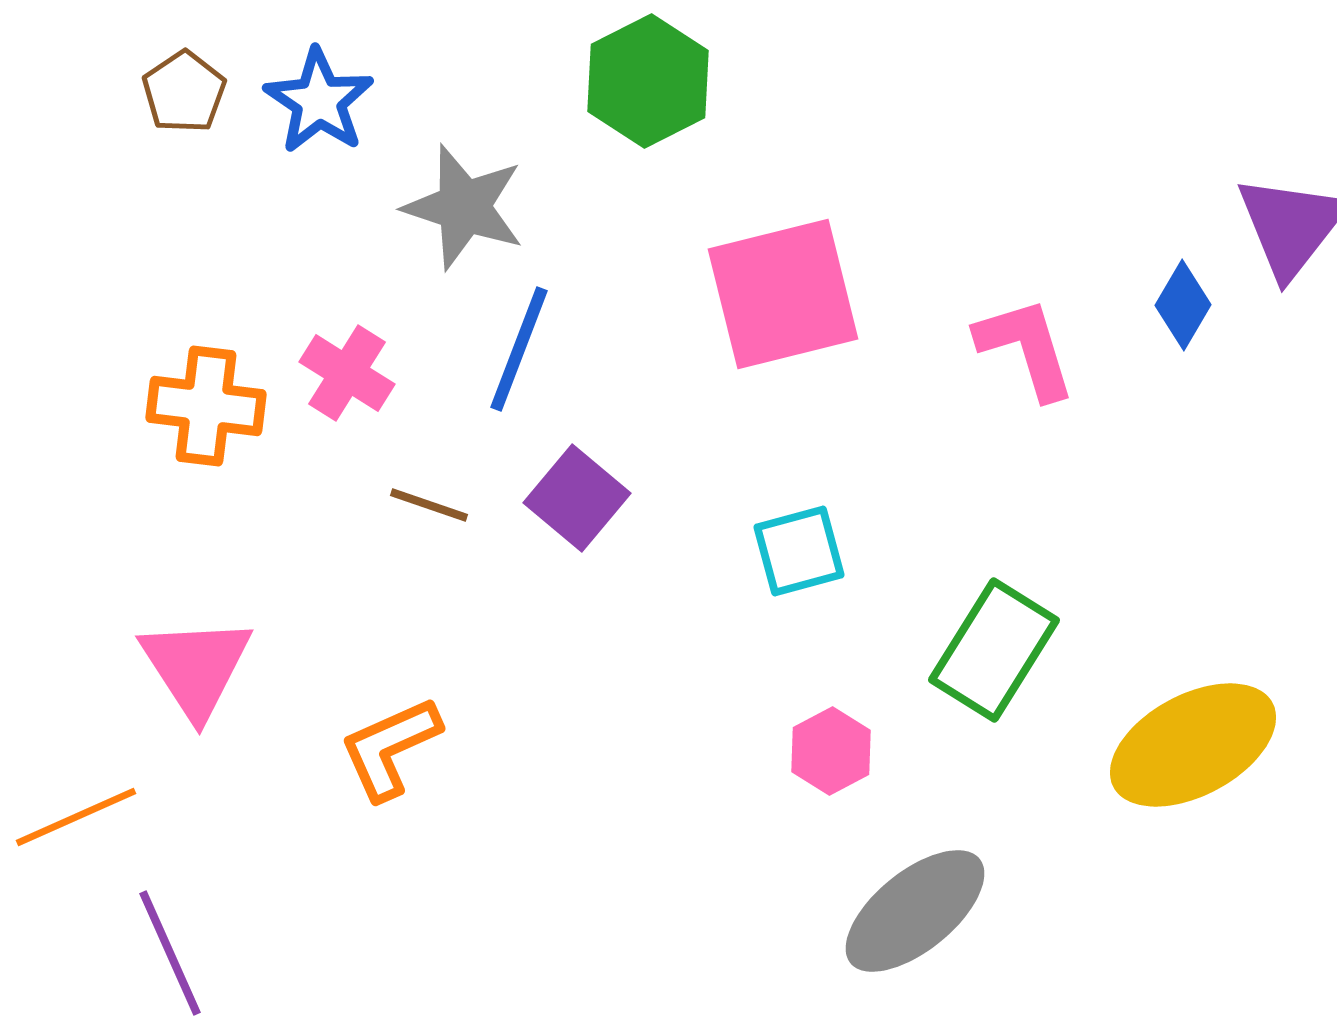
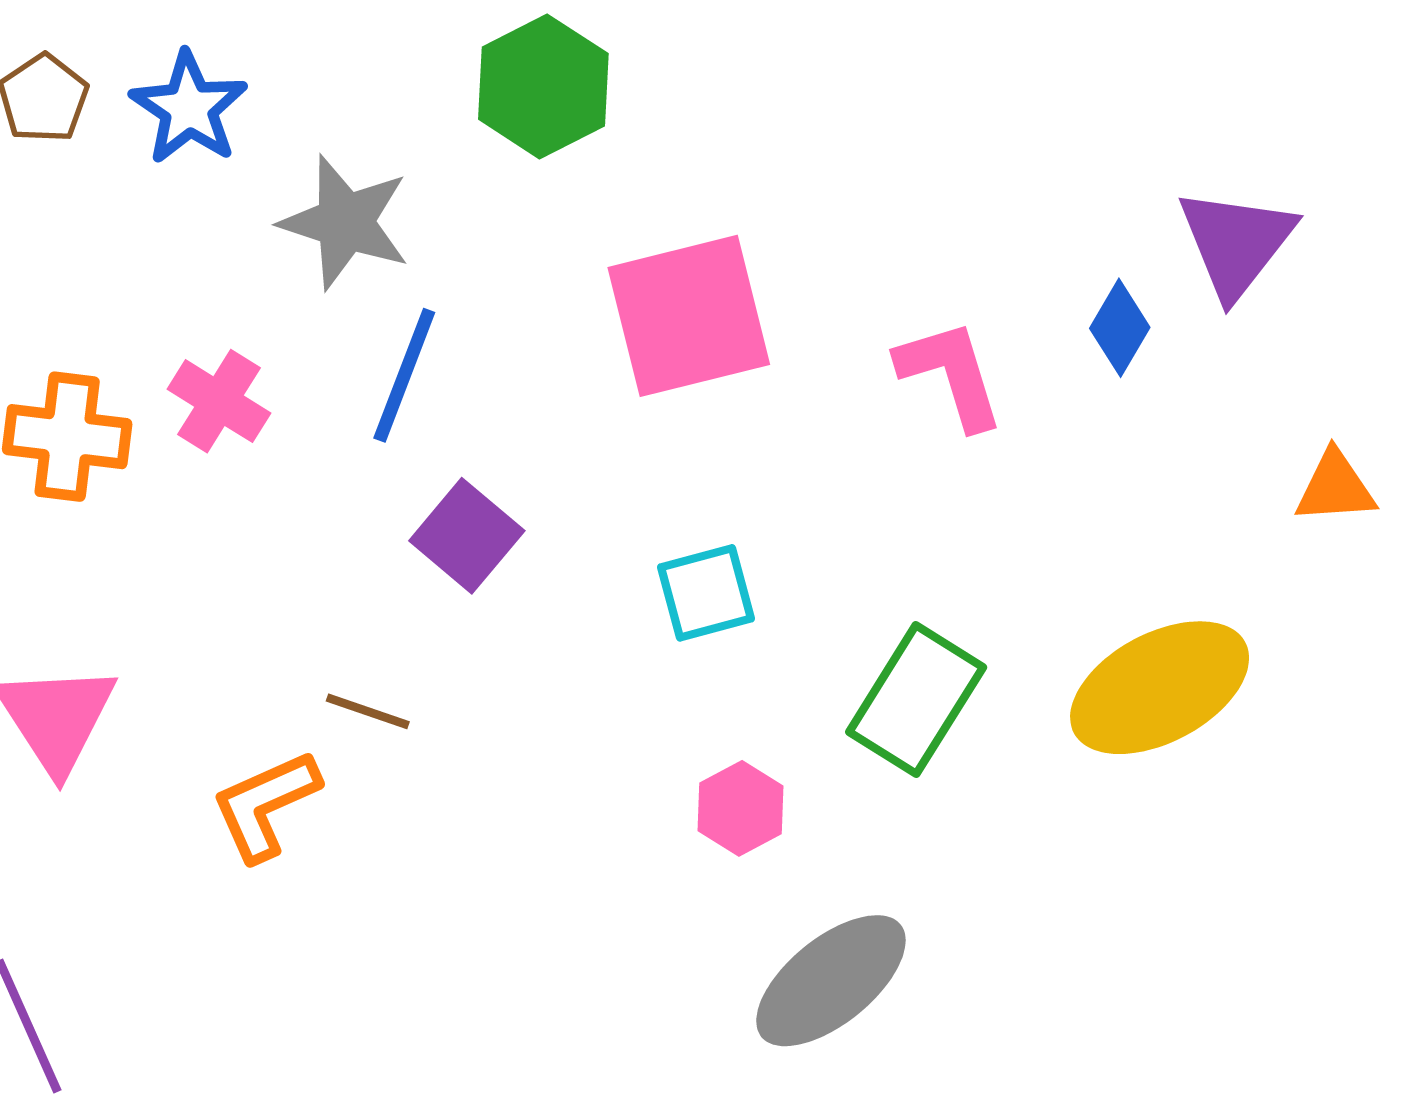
brown line: (429, 505) -> (368, 711), moved
yellow ellipse: (1193, 745) -> (1160, 688), moved

